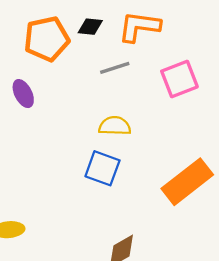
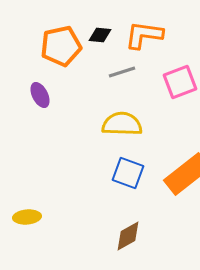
yellow semicircle: (115, 126) -> (122, 124), size x1.4
blue square: (102, 168) -> (128, 173), moved

